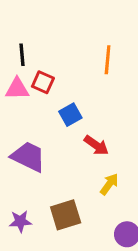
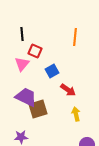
pink triangle: (17, 89) -> (22, 64), moved, turned -49
yellow arrow: (109, 184) -> (76, 114), turned -48
brown square: (66, 215) -> (38, 109), moved

